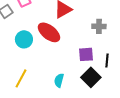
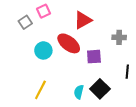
purple square: (86, 54) -> (94, 57), moved
black square: (91, 77) -> (100, 89), moved

